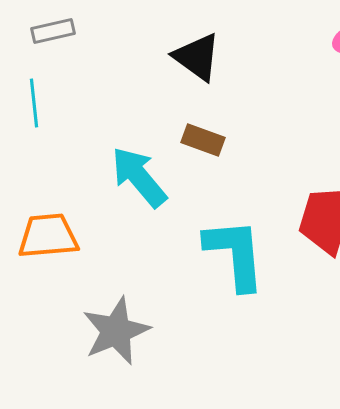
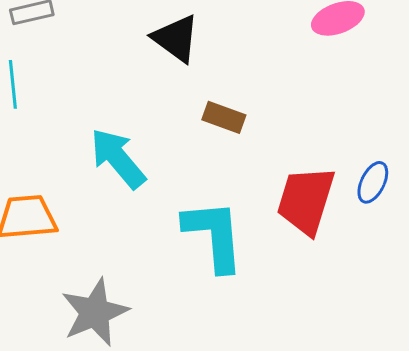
brown rectangle: (203, 140) -> (224, 117), moved

